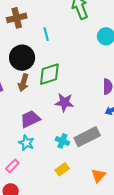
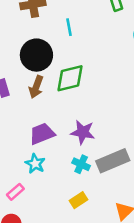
purple star: (64, 102) -> (83, 132), moved

